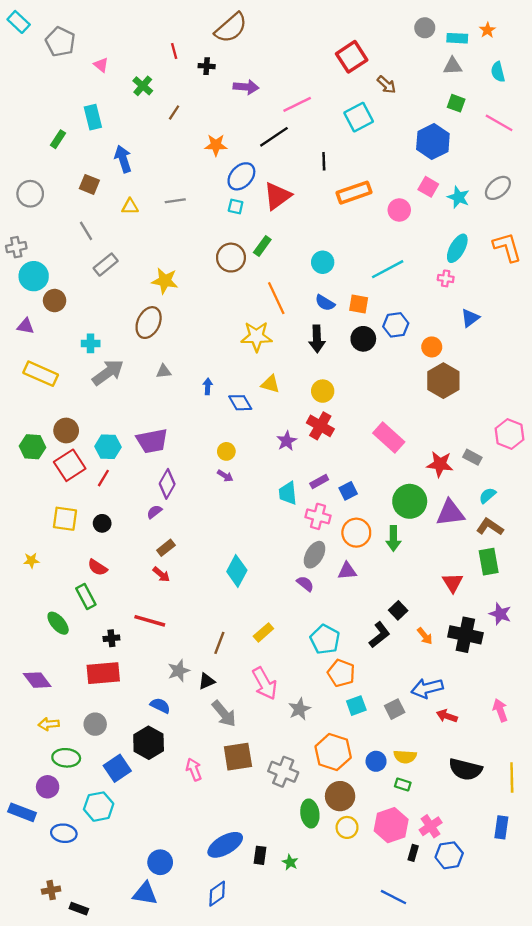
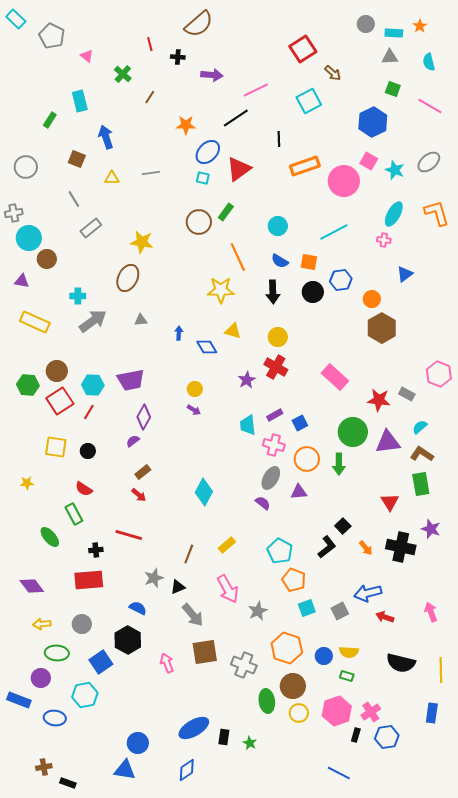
pink circle: (399, 210) -> (344, 181), size x1.6

